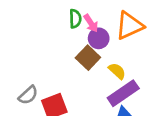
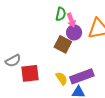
brown square: (88, 58) -> (63, 44), turned -30
yellow semicircle: (117, 71) -> (62, 78), moved

